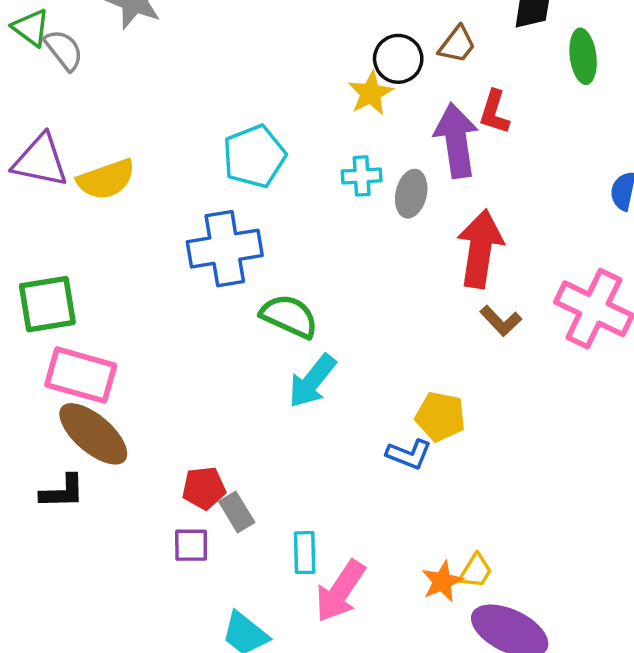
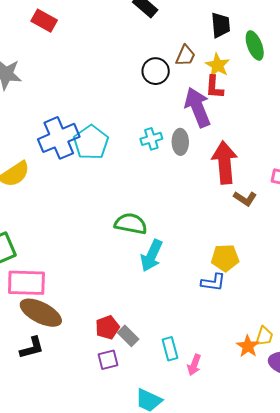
yellow star: (371, 93) -> (218, 65), moved
blue cross: (225, 249) -> (59, 138), moved
pink arrow: (340, 591) -> (194, 365), size x0.6

